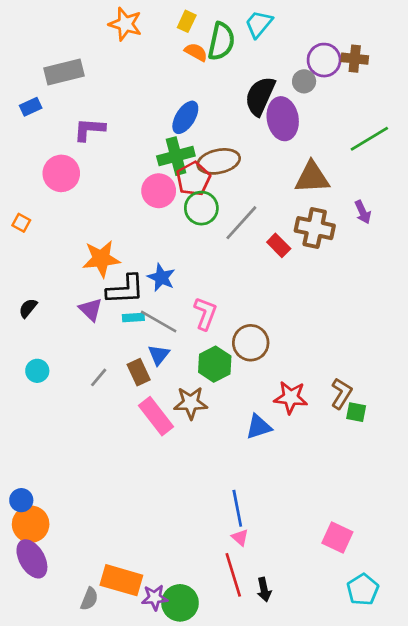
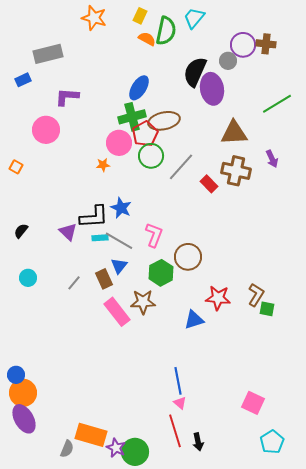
orange star: (101, 259) -> (103, 165), moved, size x0.5
purple star: (155, 598) -> (116, 448), turned 30

